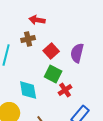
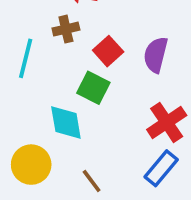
green square: (53, 74) -> (93, 88), moved
red cross: (65, 90) -> (167, 122), moved, size x1.5

